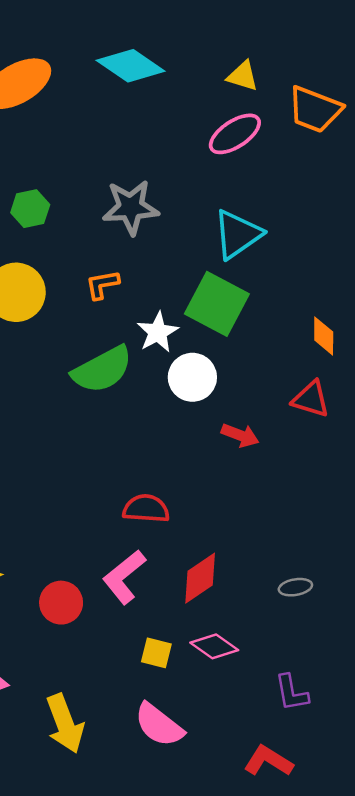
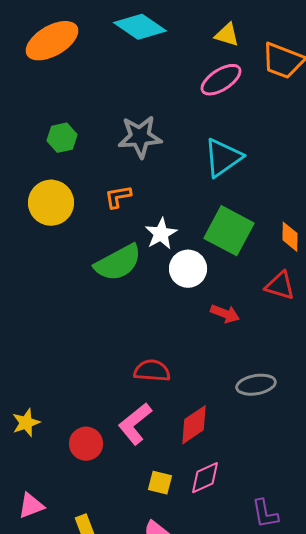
green square: (217, 304) -> (229, 231), moved
gray ellipse: (295, 587) -> (256, 385), moved, size x1.5
pink diamond: (214, 646) -> (205, 478), turned -60

